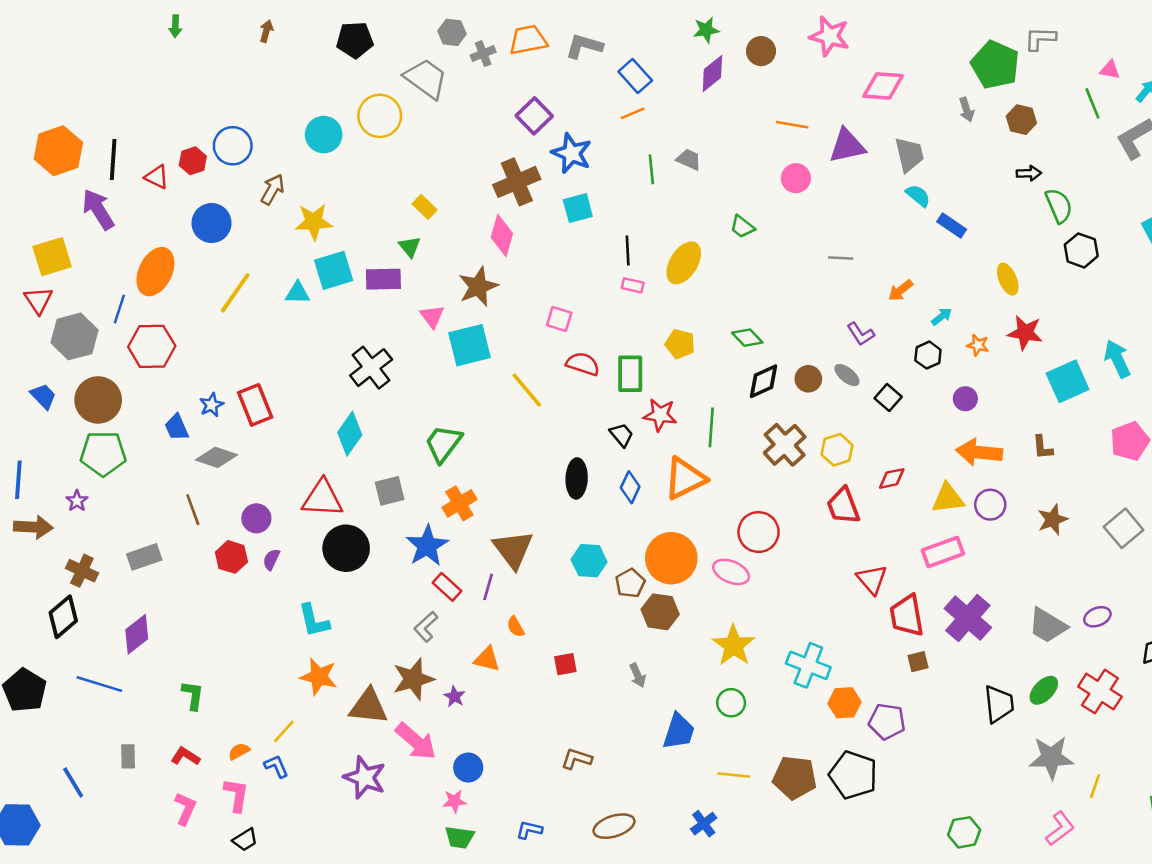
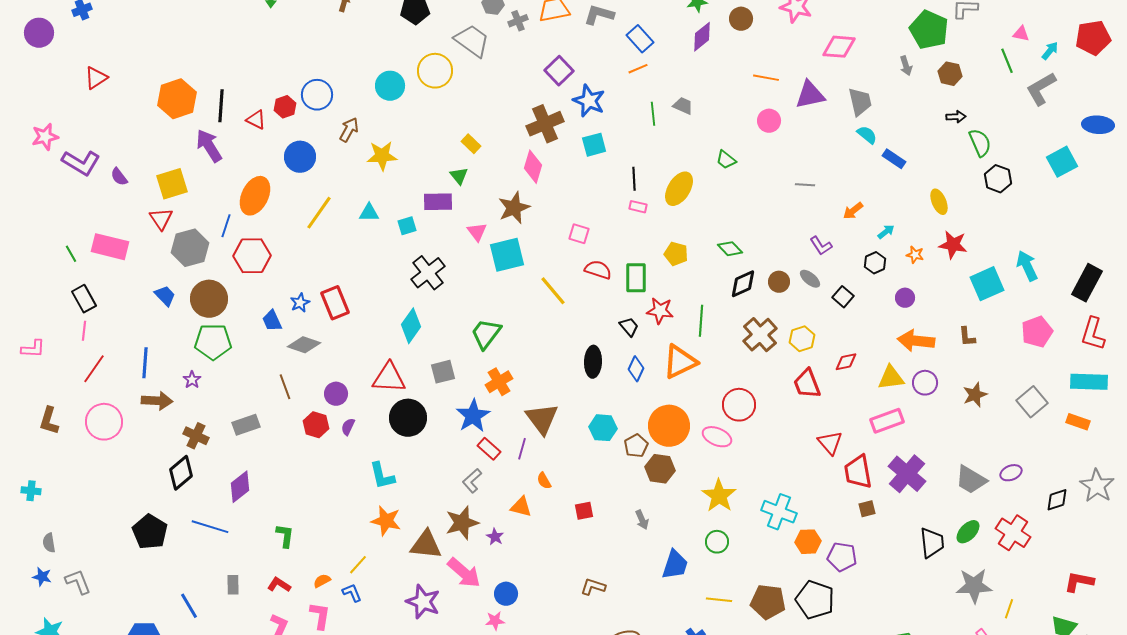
cyan square: (334, 270) -> (407, 226), moved, size x0.6

